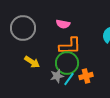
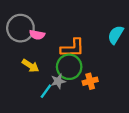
pink semicircle: (63, 24) -> (37, 35), moved
cyan line: (69, 79) -> (46, 91), moved

